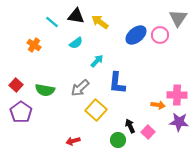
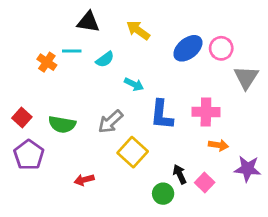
black triangle: (76, 16) -> (88, 22), moved
gray triangle: (178, 18) -> (246, 77), moved
cyan line: (52, 22) -> (72, 51), moved, turned -40
cyan arrow: (97, 61) -> (134, 84), turned 72
pink cross: (177, 95) -> (206, 112), moved
red arrow: (73, 141) -> (84, 180), moved

